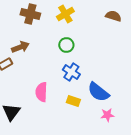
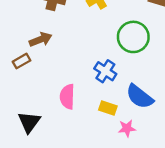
green circle: (66, 45) -> (133, 37), moved, size x1.6
pink star: (107, 115) -> (127, 128), moved

